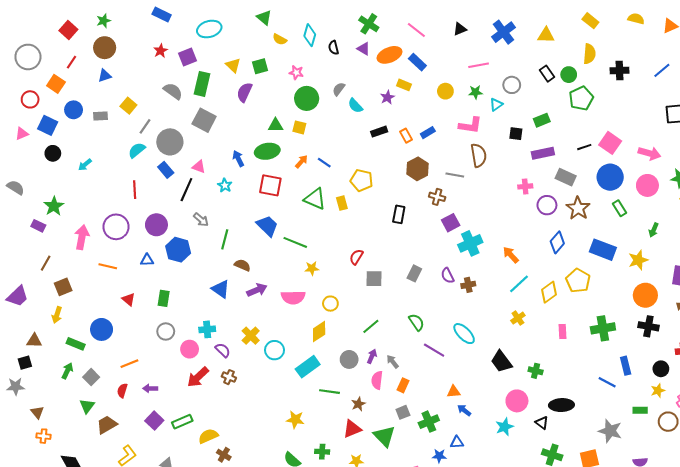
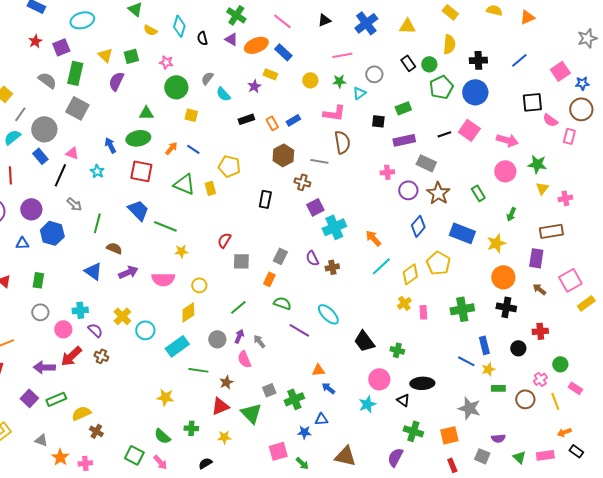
yellow square: (299, 127) -> (191, 115), moved
blue circle: (610, 177) -> (475, 92), moved
yellow cross: (518, 318) -> (404, 303), moved
green semicircle: (416, 322) -> (282, 303), turned -36
pink semicircle: (377, 380) -> (244, 359), turned -30
orange rectangle: (403, 385) -> (269, 279), moved
purple arrow: (150, 388) -> (44, 367), moved, size x1.5
yellow star: (658, 391) -> (488, 369), moved

